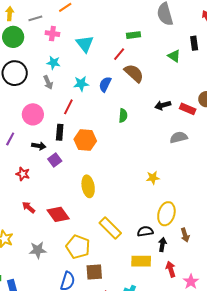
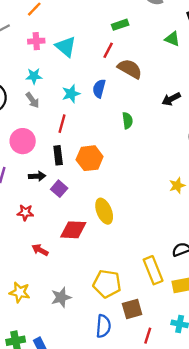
pink cross: (52, 34) -> (36, 41), moved
red diamond: (58, 214) -> (73, 230), moved, turned -40
yellow rectangle: (110, 228) -> (153, 270), moved, turned 35

